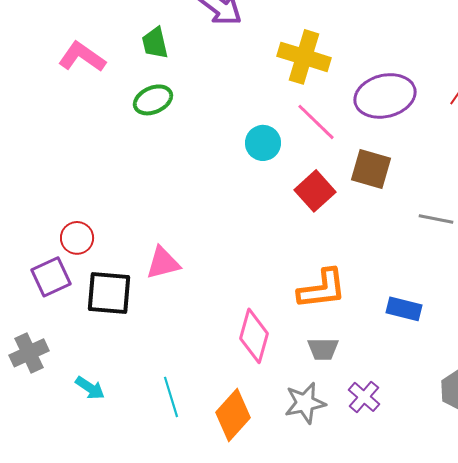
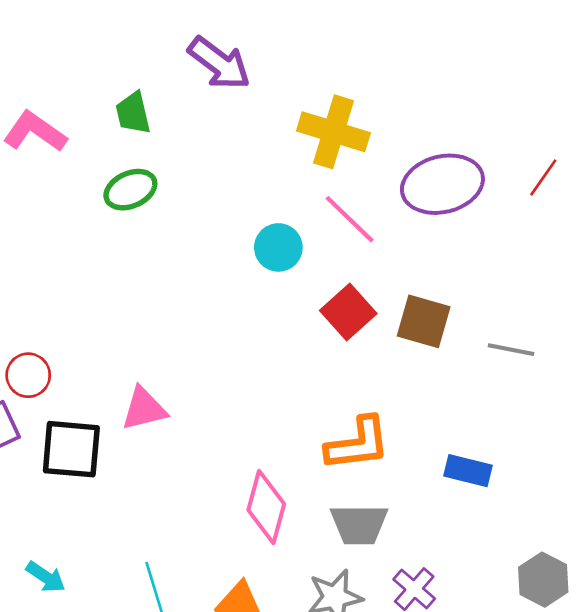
brown square: (371, 169) -> (424, 321), moved
gray trapezoid: (323, 349) -> (359, 524), size x1.4

